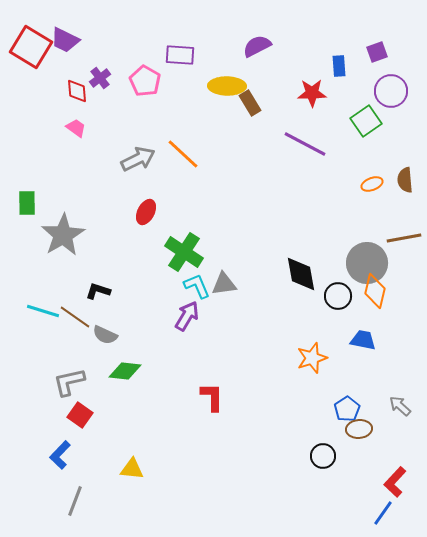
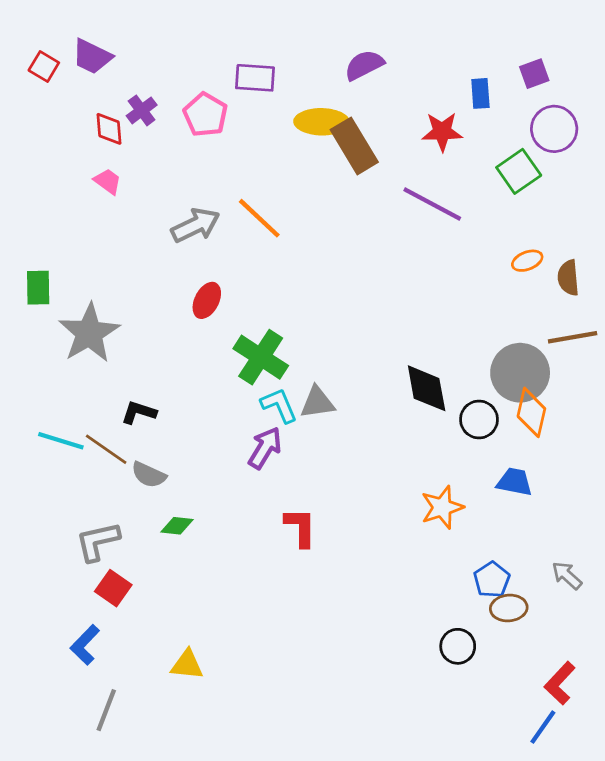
red square: (31, 47) -> (44, 67), size x0.5
brown rectangle: (250, 103) -> (354, 146), size x1.5
brown semicircle: (405, 180) -> (568, 278), moved
green diamond: (125, 371) -> (177, 526), size x0.7
red L-shape: (212, 397) -> (300, 527), moved

